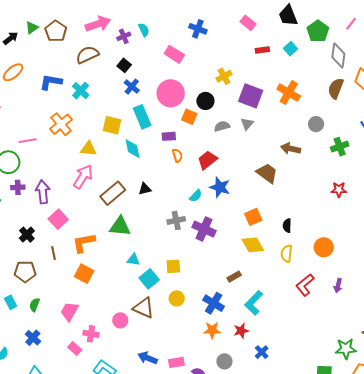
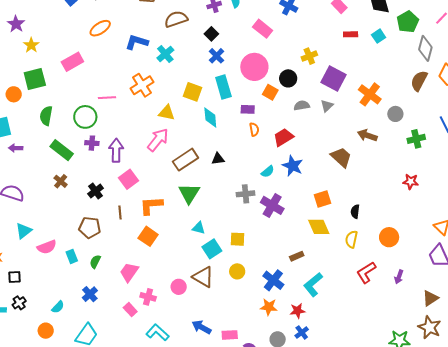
orange cross: (289, 93) -> (370, 94), moved
green triangle: (120, 226) -> (189, 193), turned 50
blue cross: (262, 352) -> (302, 332), moved

